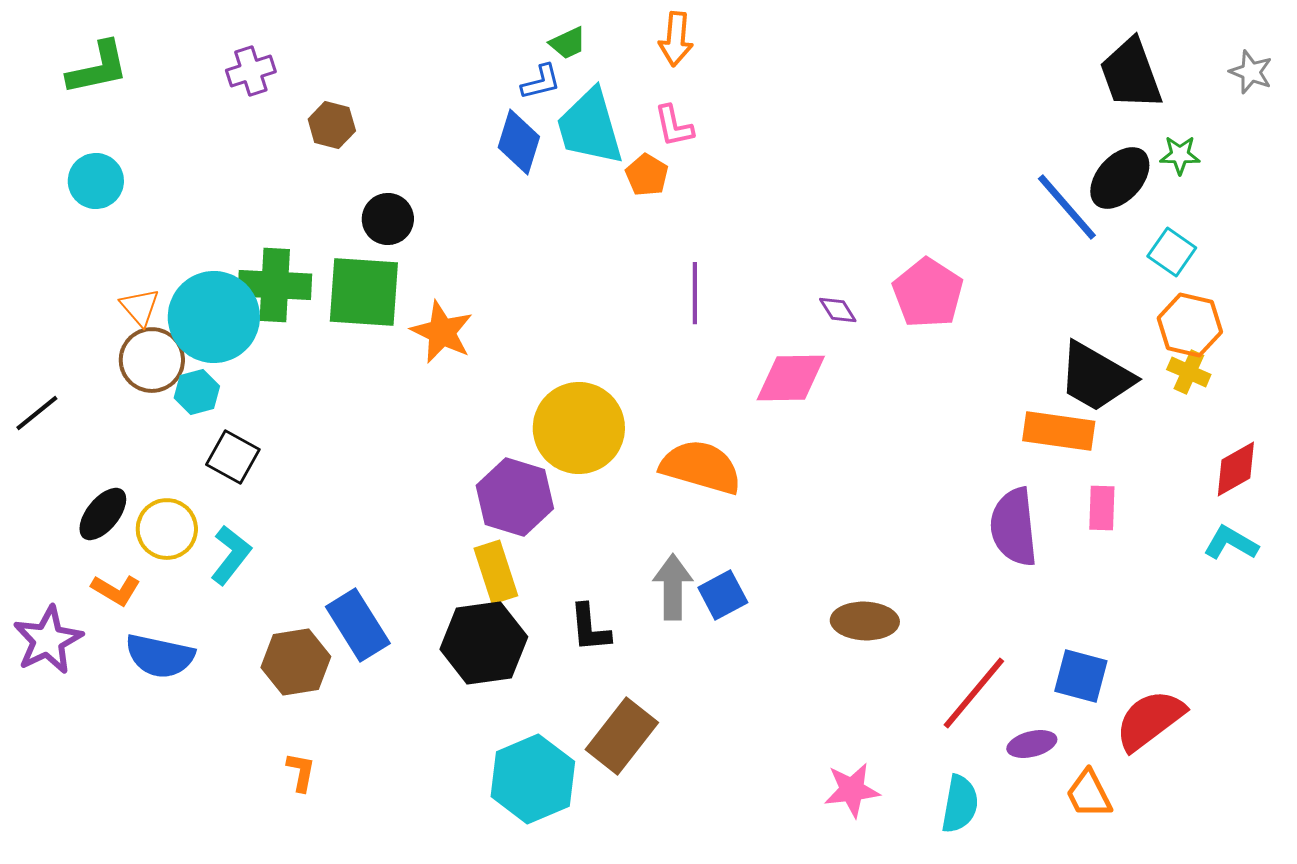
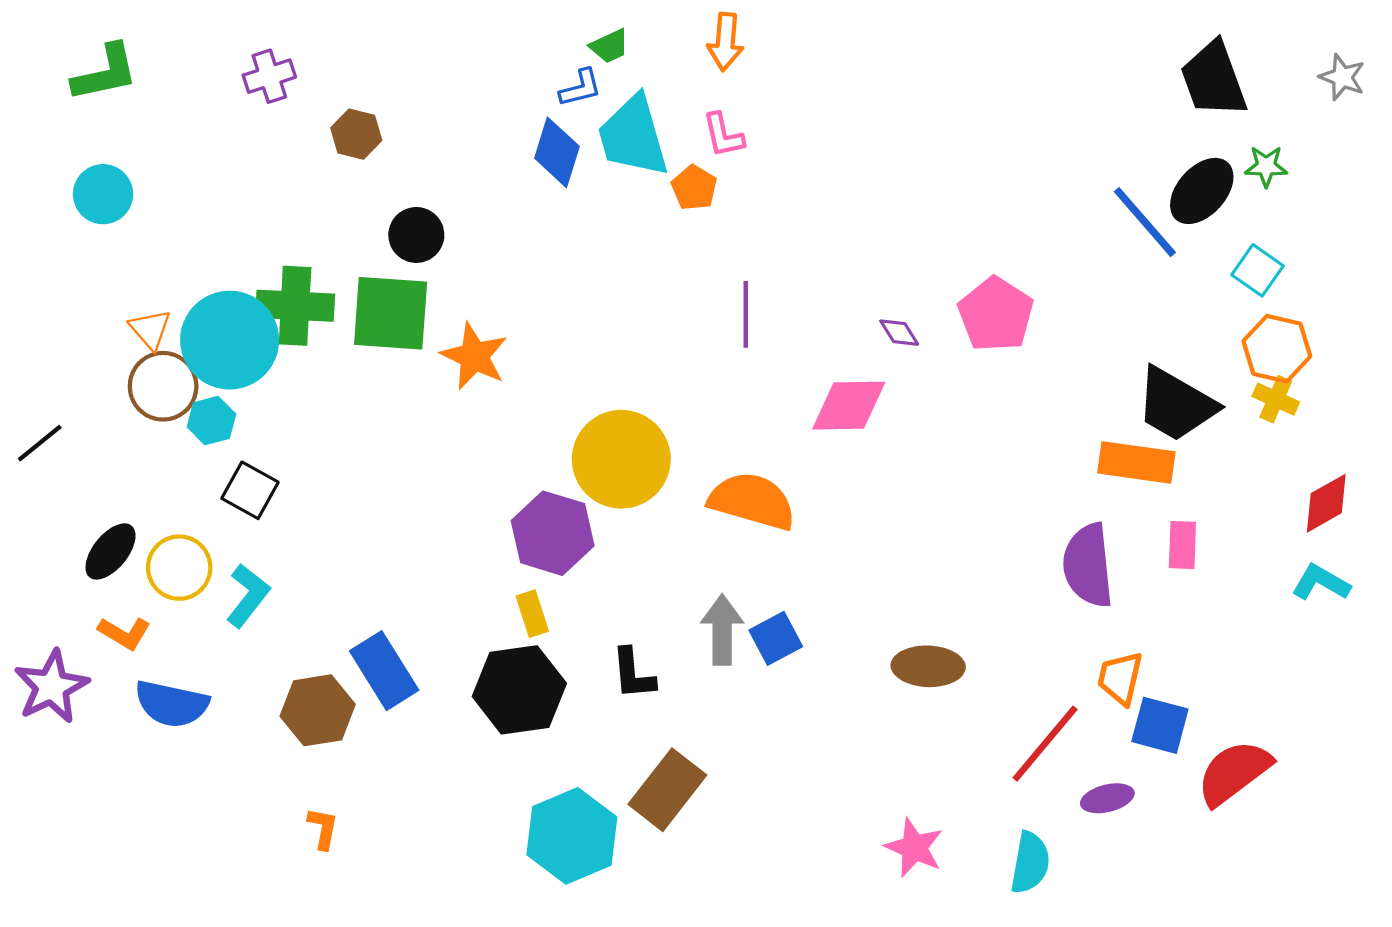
yellow rectangle: (496, 572) -> (532, 614), size x0.7
pink star: (852, 790) -> (914, 848), turned 30
orange trapezoid: (1089, 794) -> (1120, 678), moved, turned 40

